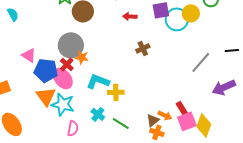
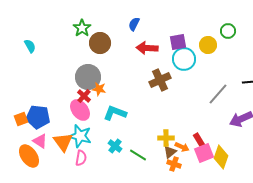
red arrow: (130, 16) -> (147, 48), size x1.5
cyan circle: (177, 19) -> (184, 59), moved
brown cross: (143, 48) -> (160, 80), size x1.5
pink triangle: (29, 55) -> (40, 141), moved
blue pentagon: (46, 70) -> (38, 117), moved
yellow cross: (116, 92) -> (166, 138), moved
orange triangle: (46, 96) -> (63, 142), moved
pink semicircle: (73, 128) -> (81, 158), moved

